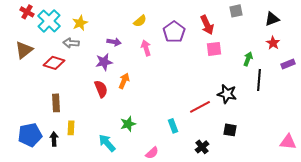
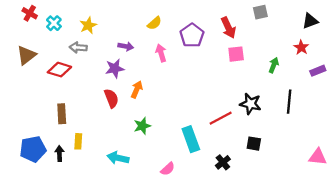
black triangle: (272, 19) -> (310, 21), moved
cyan cross: (49, 21) -> (54, 23), size x0.6
black line: (259, 80) -> (289, 102), moved
green star: (128, 124) -> (142, 126), moved
cyan rectangle: (173, 126) -> (191, 139), size x1.6
cyan arrow: (107, 143) -> (118, 158), turned -36

